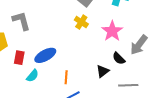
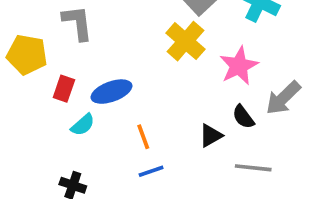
yellow cross: (81, 22) -> (186, 41), size x1.5
orange line: (66, 77) -> (143, 137), turned -32

